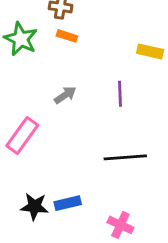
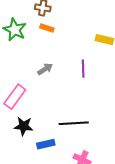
black line: (125, 157) -> (74, 123), moved
black star: (34, 207) -> (24, 126), moved

